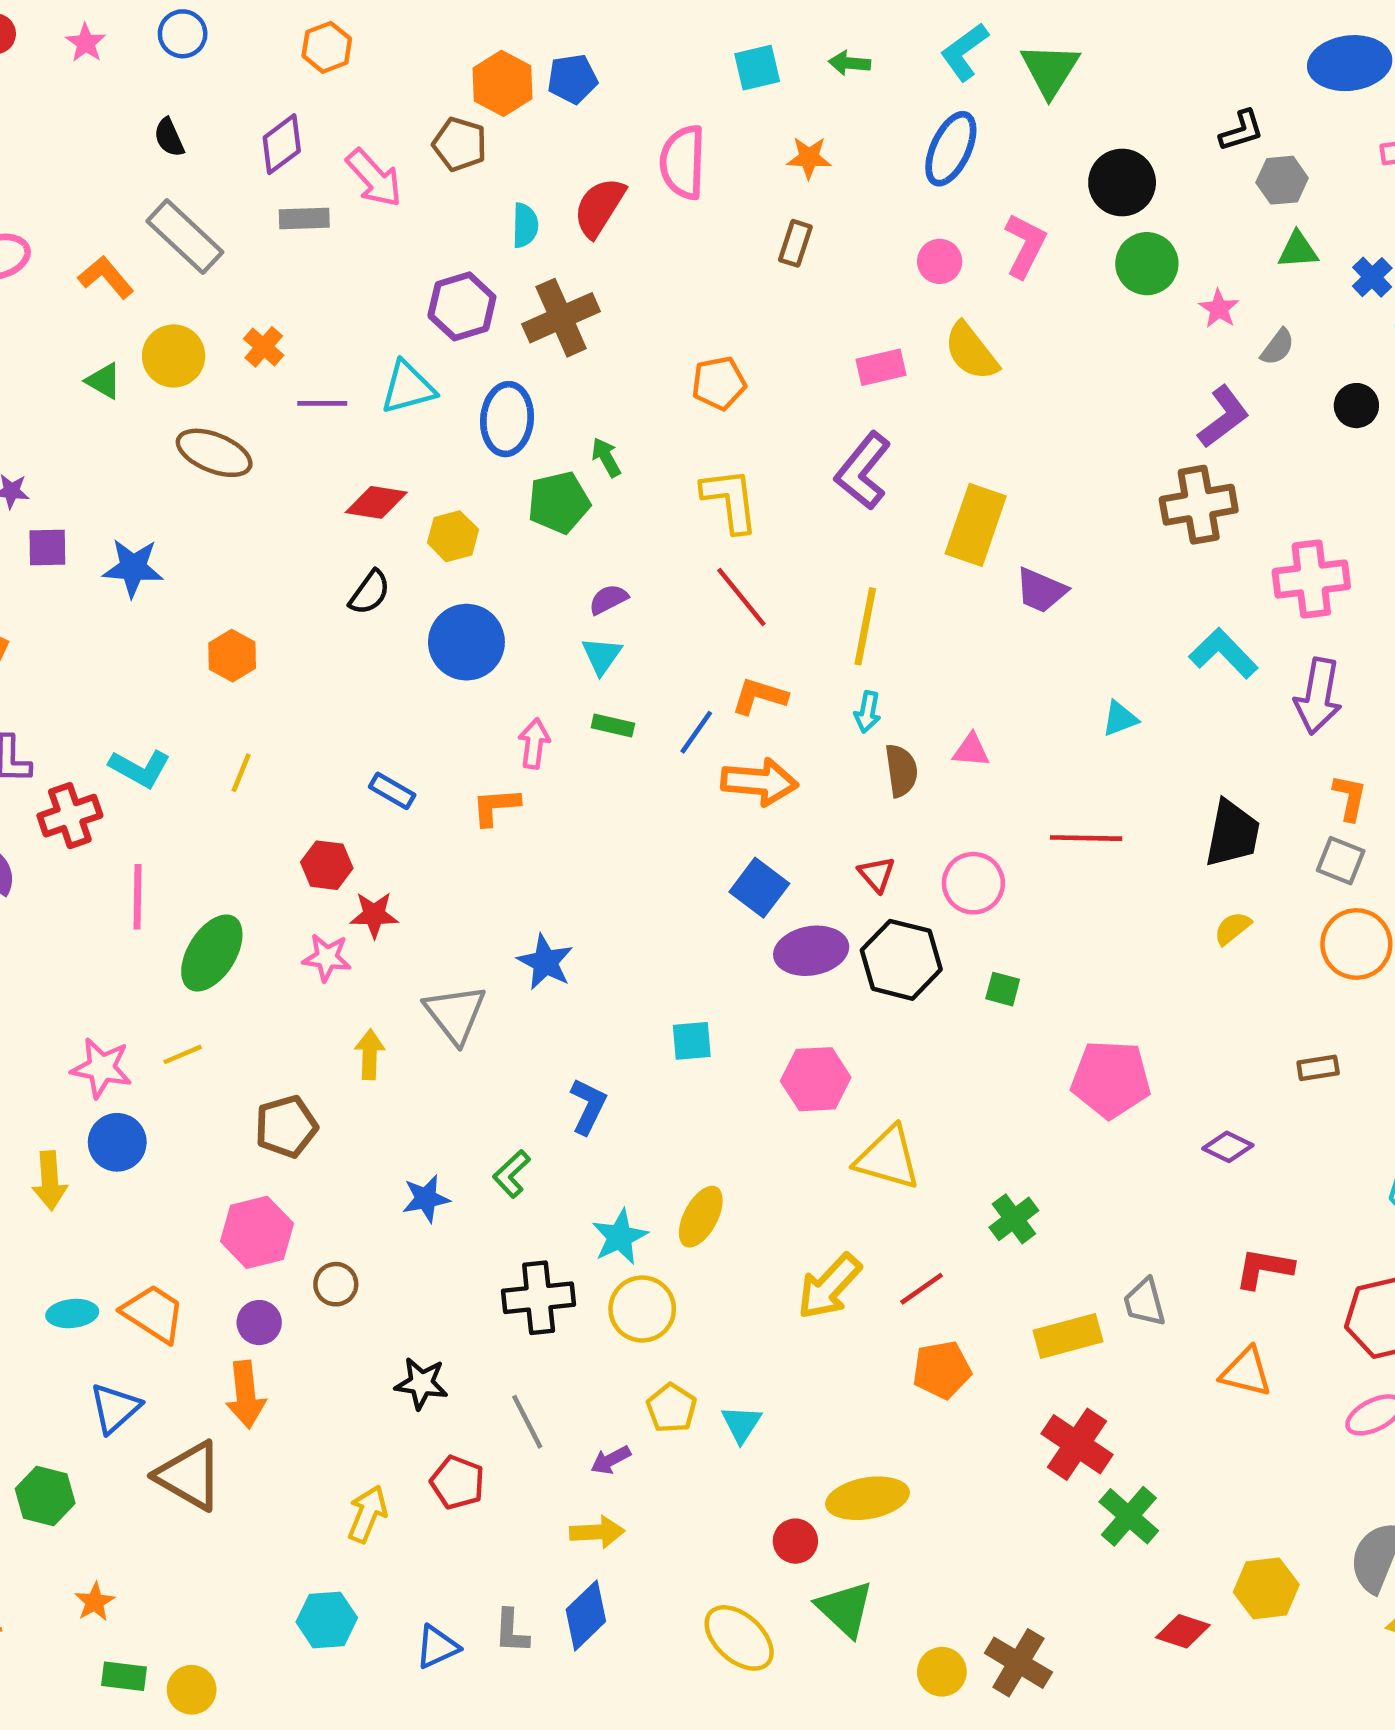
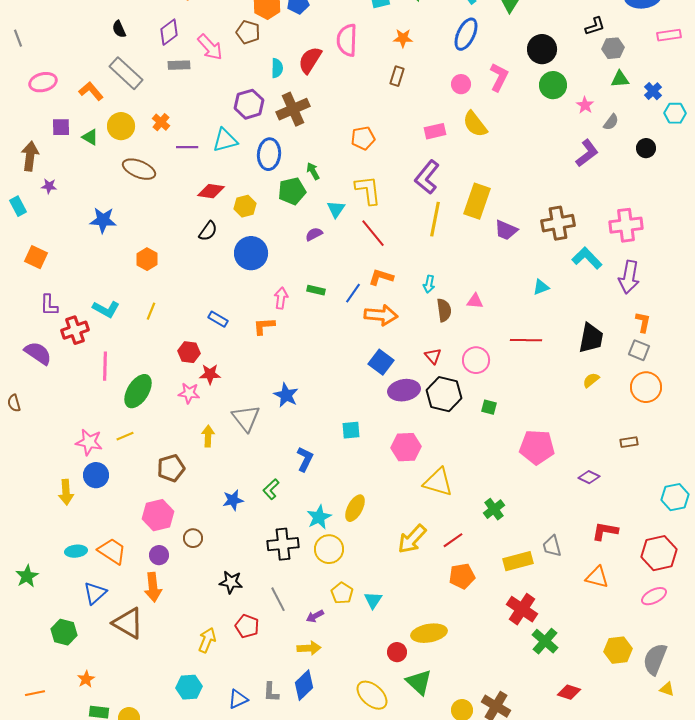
brown cross: (1199, 505) -> (558, 223), moved
purple square: (47, 547) -> (61, 127), moved
yellow line: (865, 626) -> (435, 219), moved
cyan triangle: (602, 656) -> (336, 209), moved
yellow hexagon: (1266, 1588) -> (618, 650), moved

